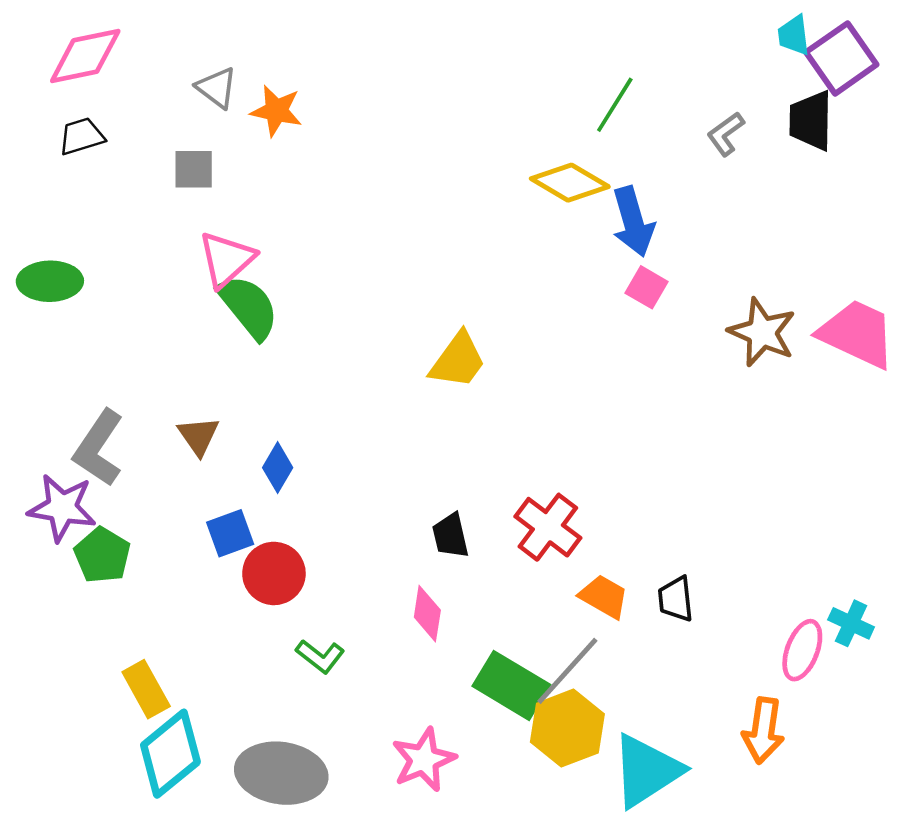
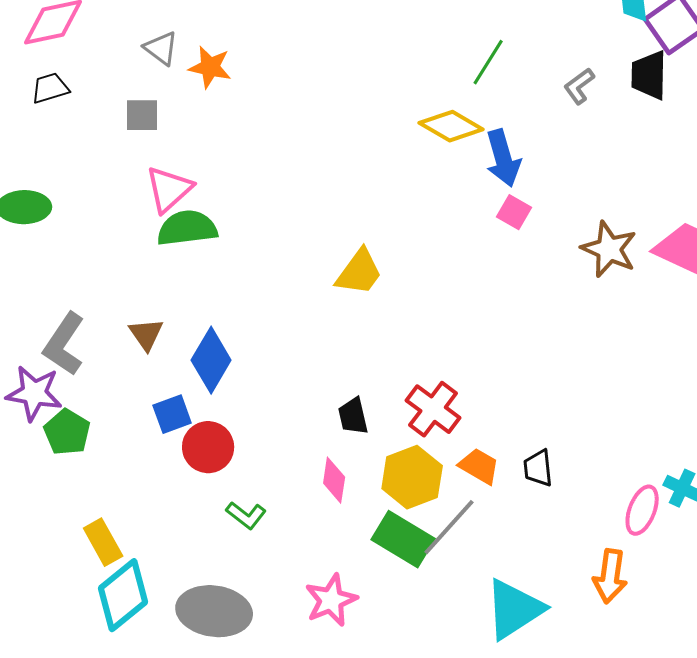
green semicircle: (248, 307) -> (187, 228), turned -58
blue diamond: (278, 468) -> (211, 360), size x1.6
yellow hexagon: (567, 728) -> (412, 477), moved

